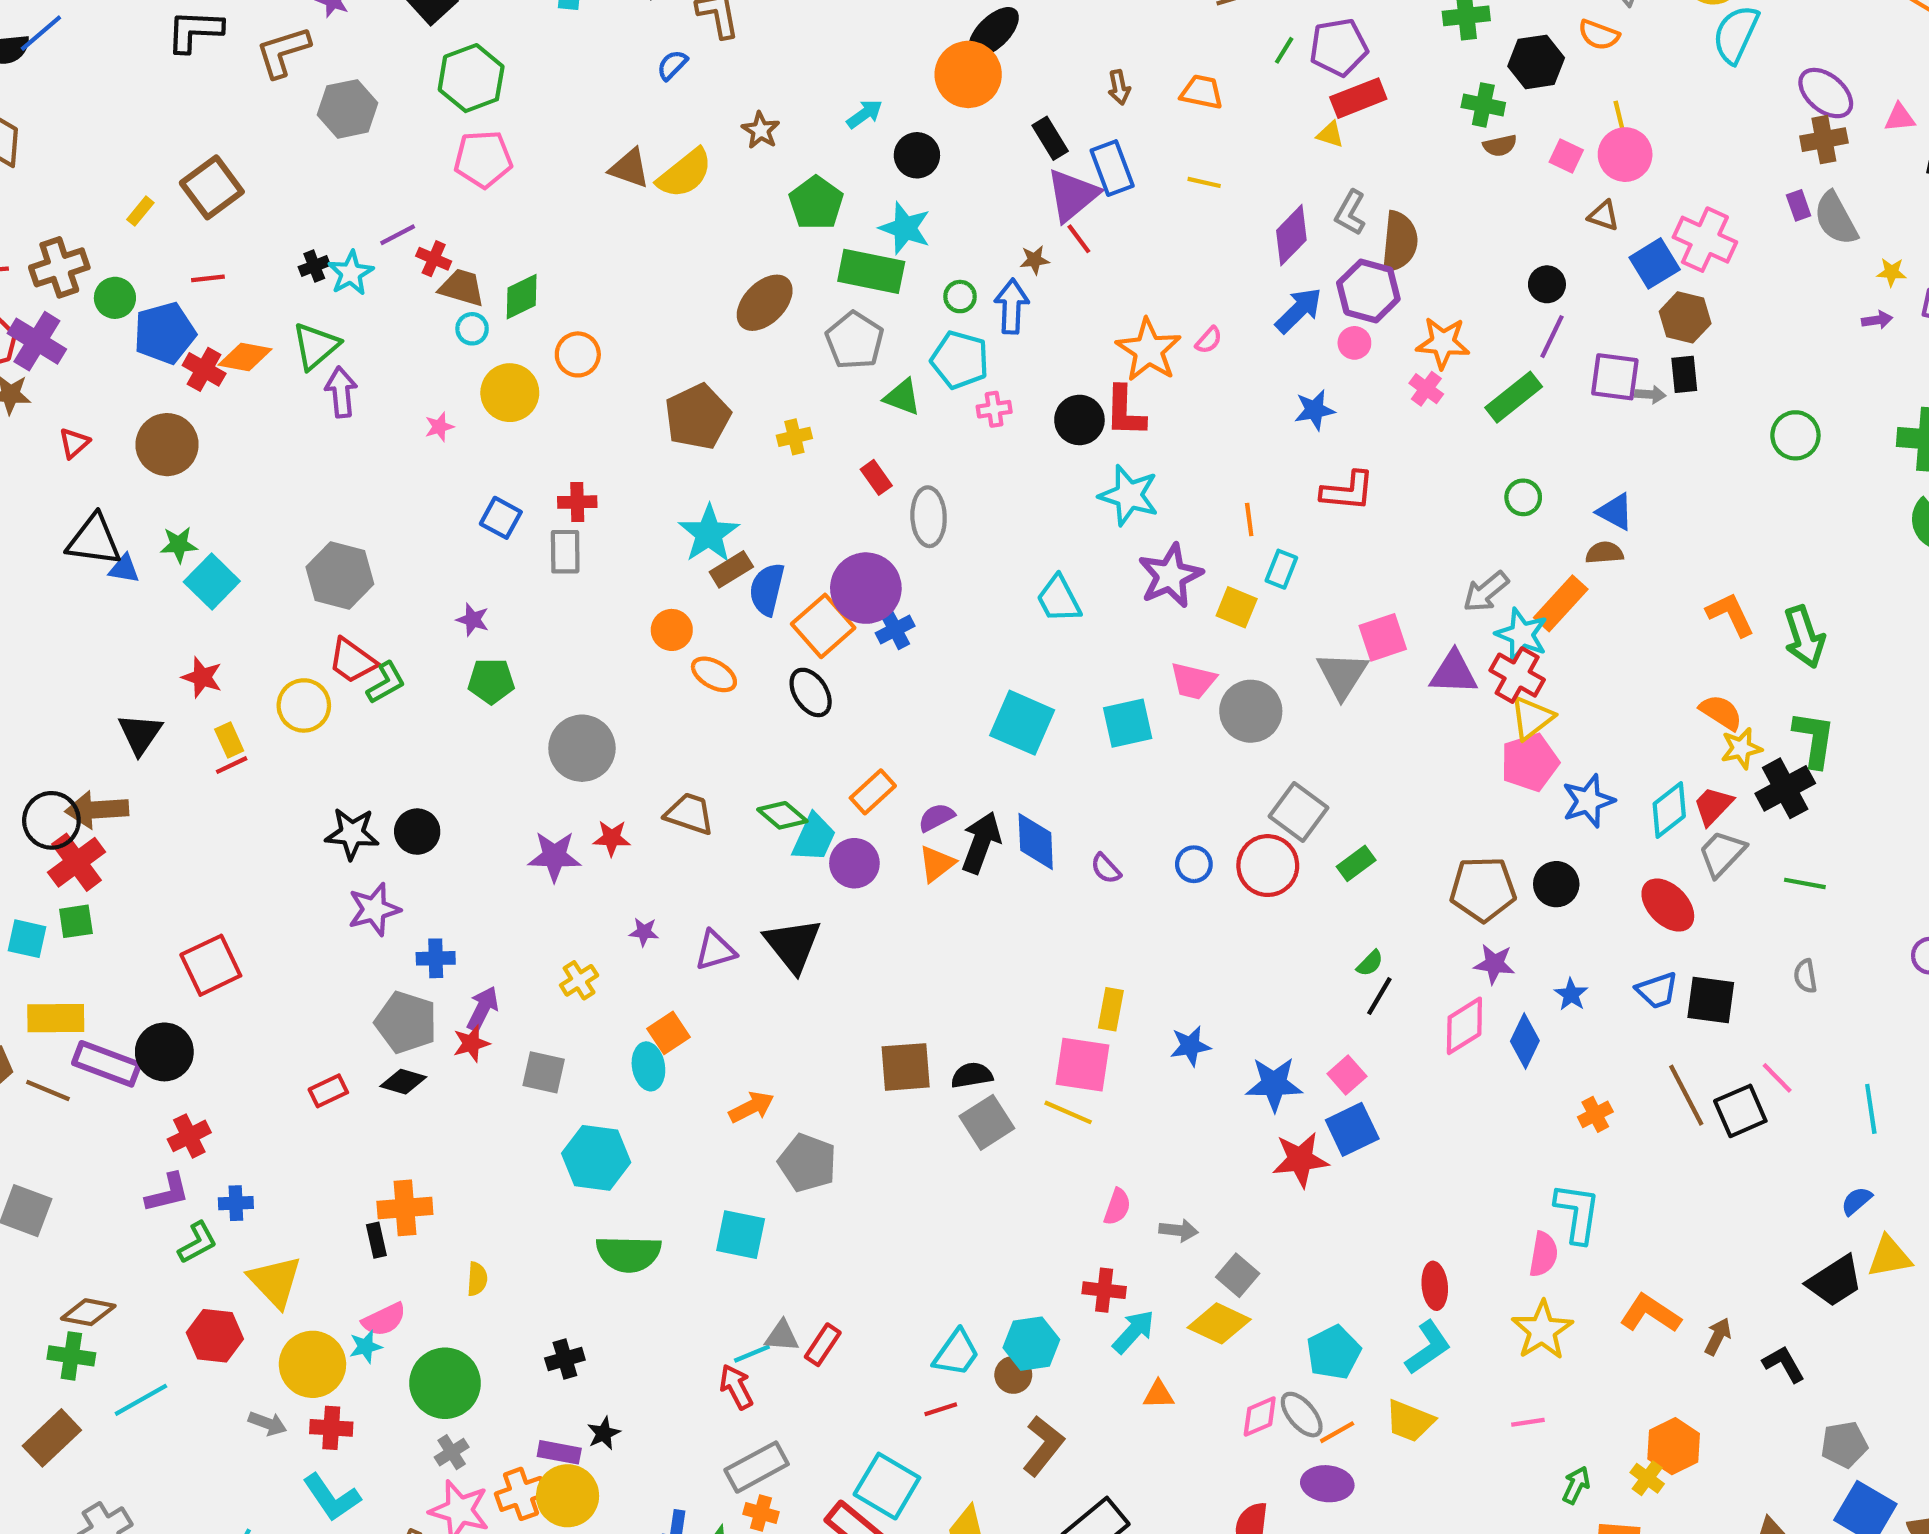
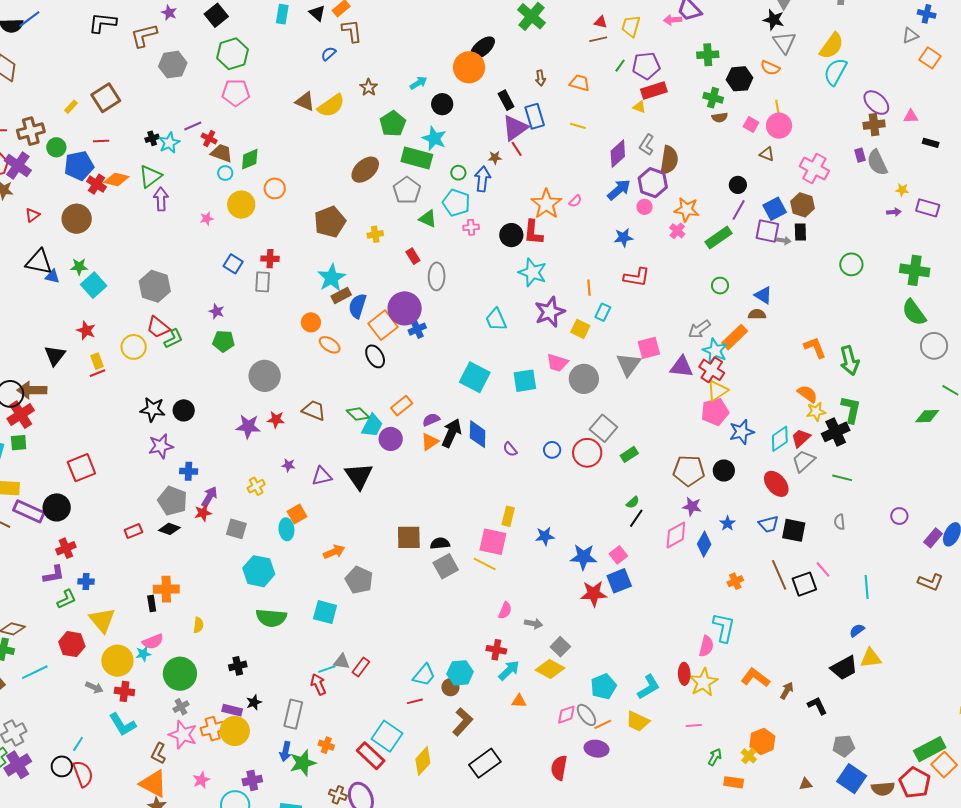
blue square: (1655, 263) -> (775, 209), moved
red ellipse: (1435, 1286) -> (684, 674), moved
gray rectangle: (757, 1467) -> (293, 714), moved, turned -52

